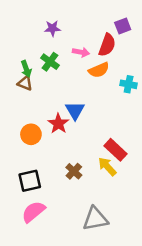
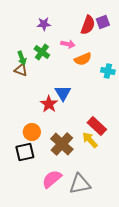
red semicircle: (107, 45) -> (88, 25), moved
orange circle: (31, 134) -> (32, 132), moved
brown cross: (74, 171) -> (62, 144), size x1.6
pink semicircle: (33, 212) -> (52, 179), moved

